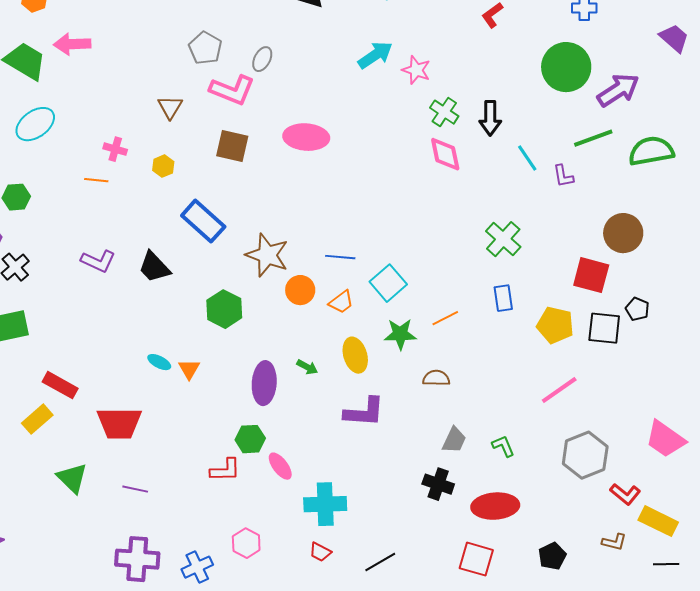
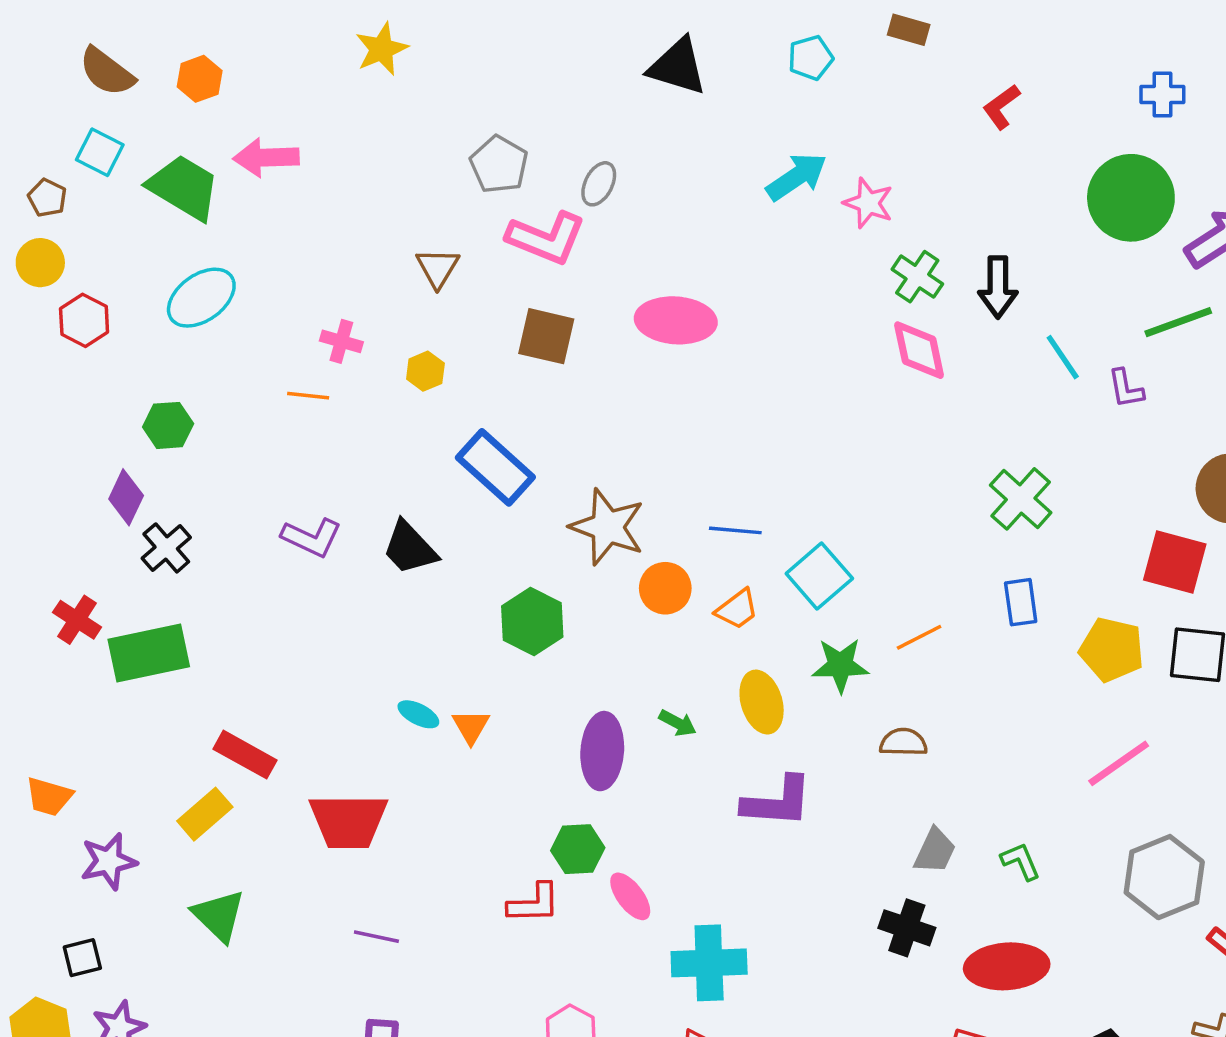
green triangle: (72, 478) -> (219, 916), moved

